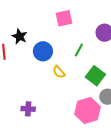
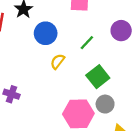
yellow semicircle: (59, 72) -> (57, 61), turned 64

